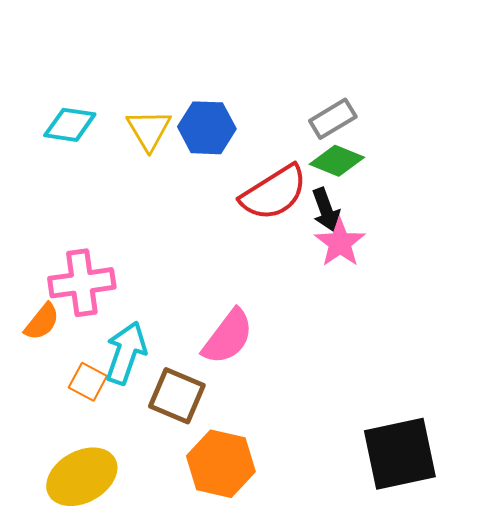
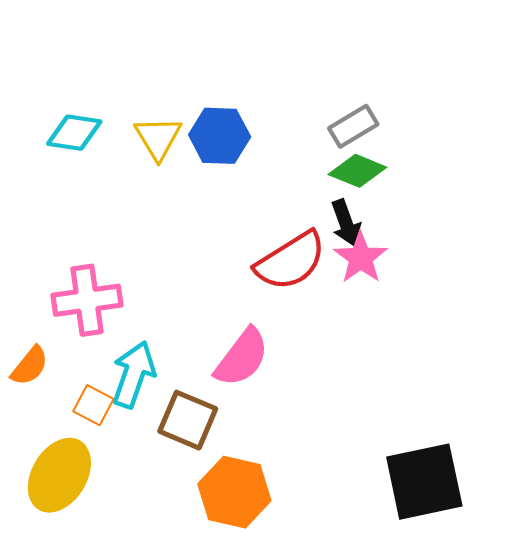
red semicircle: (274, 193) -> (291, 261), moved
orange semicircle: (42, 322) -> (30, 366), moved
yellow ellipse: (82, 477) -> (59, 475), moved, turned -30

